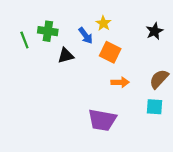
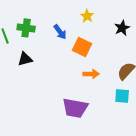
yellow star: (103, 23) -> (87, 16), moved
black triangle: (66, 56) -> (25, 59), moved

